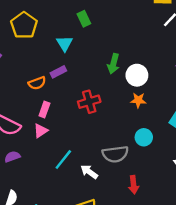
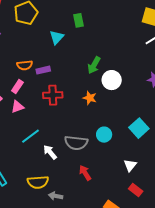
purple rectangle: (58, 72) -> (43, 70), moved
orange star: (138, 100) -> (90, 98), moved
red cross: (89, 102) -> (53, 95), moved
pink rectangle: (44, 109) -> (17, 87), moved
red arrow: (134, 185) -> (85, 173), turned 140

